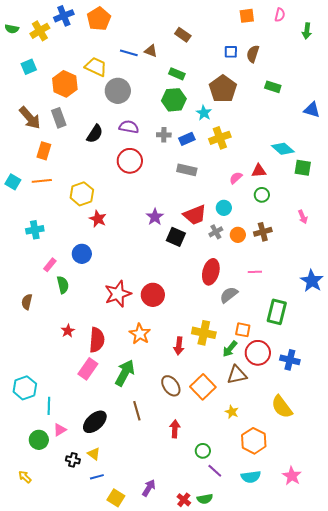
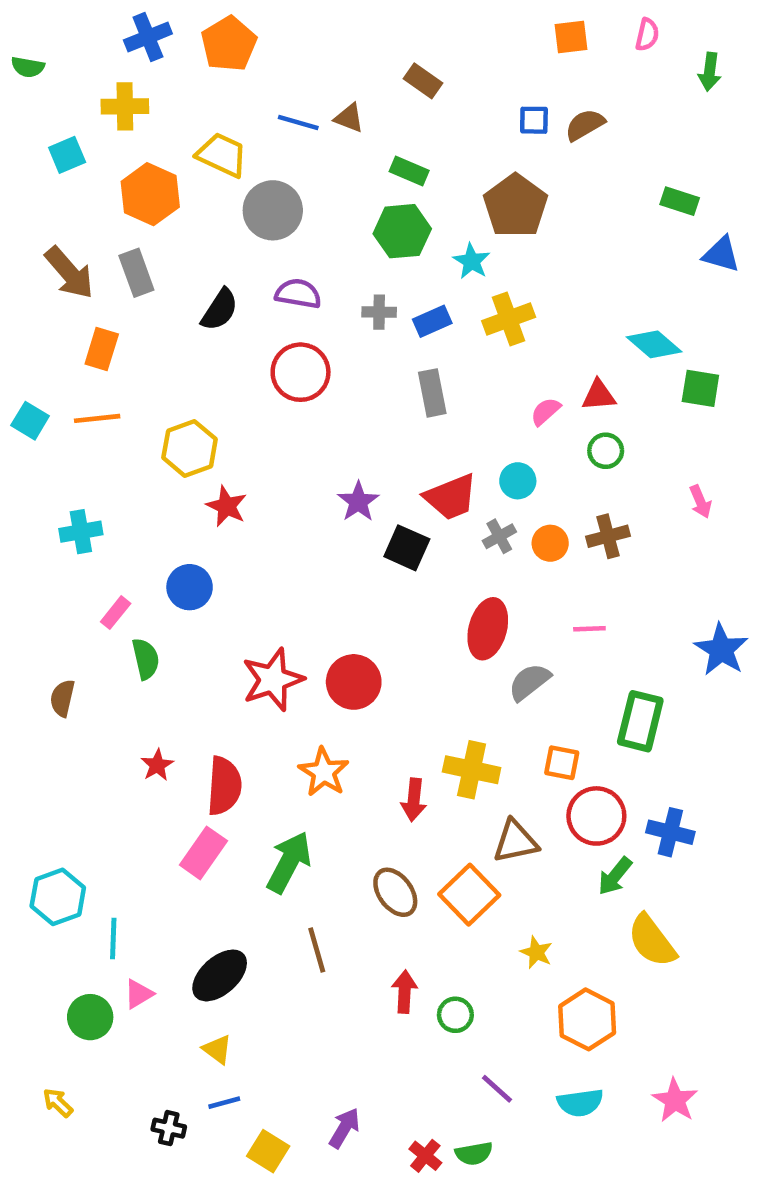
yellow cross: (40, 31) -> (125, 106), moved, turned 30
brown semicircle: (253, 54) -> (585, 125), turned 42
green rectangle: (273, 87) -> (680, 201), moved
gray rectangle: (187, 170) -> (432, 393), turned 66
green arrow: (230, 349) -> (615, 876), moved
brown triangle: (237, 375) -> (515, 841), moved
green circle: (203, 451) -> (455, 1015), moved
black cross: (73, 460) -> (169, 1128), moved

